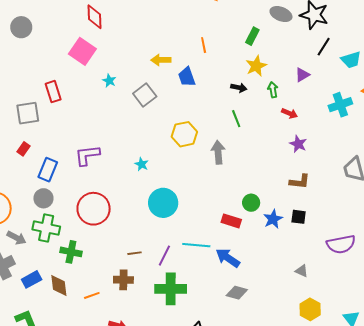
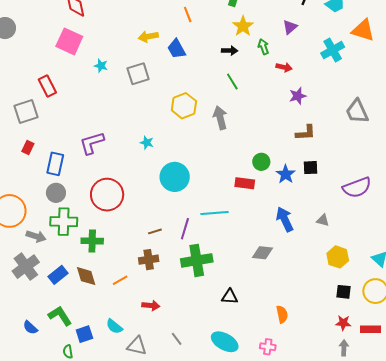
gray square: (145, 95) -> (138, 74), turned 30
purple star: (298, 144) -> (298, 96), turned -30
blue arrow: (228, 258) -> (285, 219), moved, turned 40

